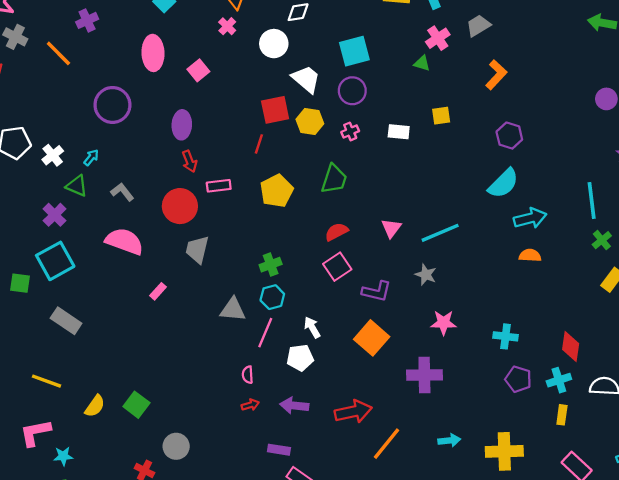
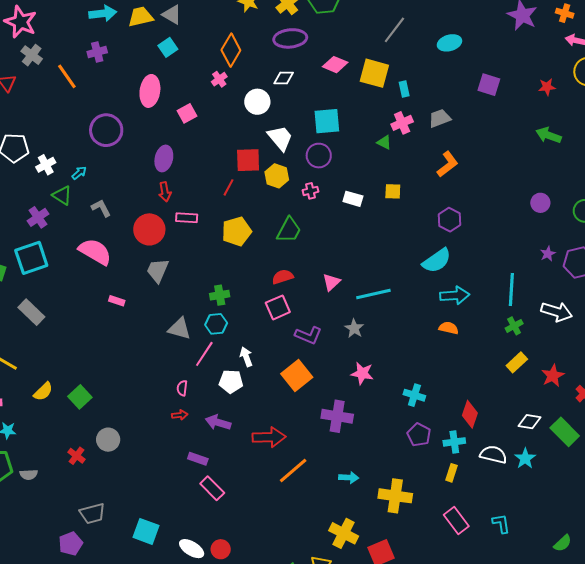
pink rectangle: (158, 291) -> (117, 301), turned 56

